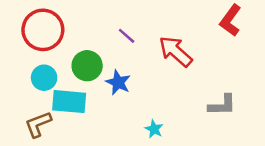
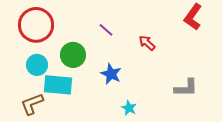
red arrow: (176, 51) -> (147, 43), size x0.6
blue star: (118, 82) -> (111, 74), moved

